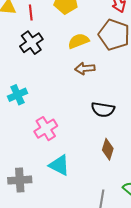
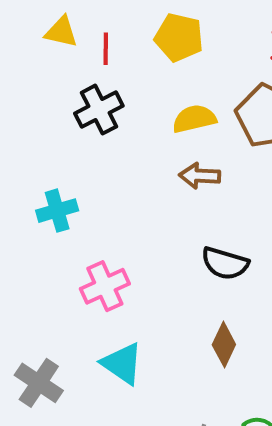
gray cross: (20, 180) -> (39, 383), turned 30

